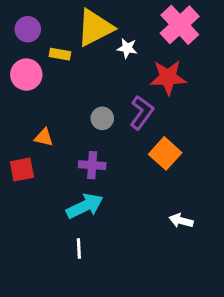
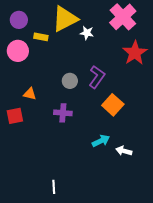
red star: (168, 77) -> (135, 53), moved, turned -30
cyan arrow: (85, 206) -> (101, 141), moved, size x0.7
white line: (79, 248) -> (54, 187), moved

